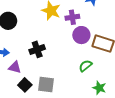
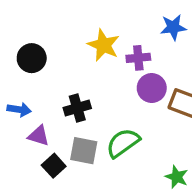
green semicircle: (85, 66) -> (123, 143), moved, size x1.5
gray square: (46, 84) -> (84, 151), moved

